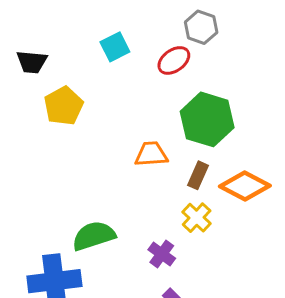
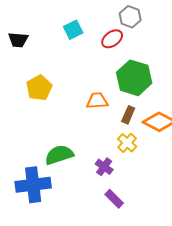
yellow pentagon: (63, 106) -> (39, 88), moved

